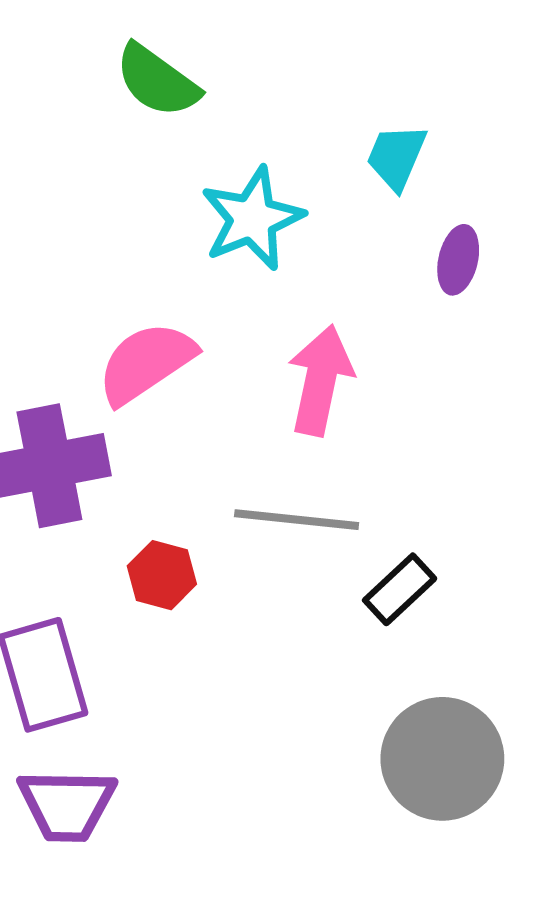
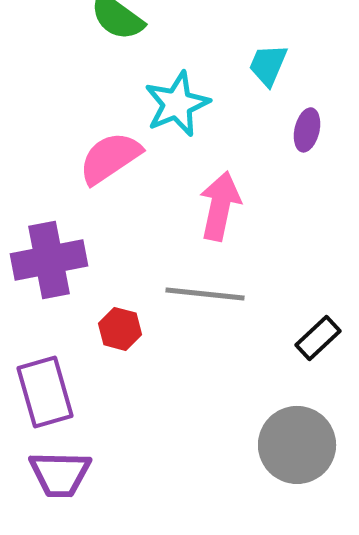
pink semicircle: (146, 363) -> (110, 158), moved
black rectangle: (400, 589) -> (318, 338), moved

